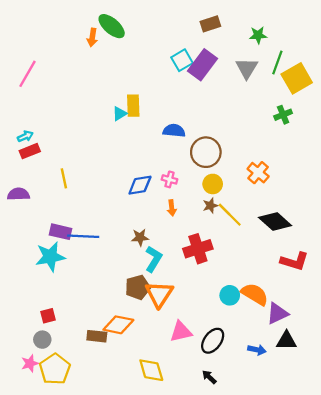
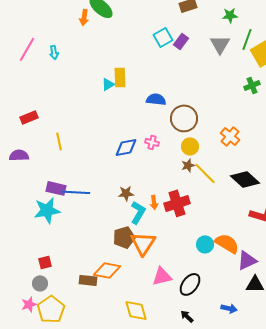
purple rectangle: (202, 65) -> (181, 41), size x0.6
cyan arrow: (25, 136) -> (54, 52), moved, turned 104
orange arrow: (172, 208) -> (154, 202), moved
blue arrow: (257, 350) -> (229, 308), moved

